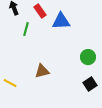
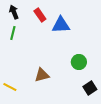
green line: (26, 29) -> (13, 33), moved
green circle: (88, 57) -> (79, 62), moved

